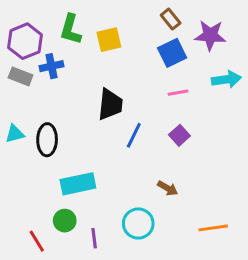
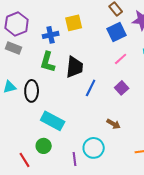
green L-shape: (71, 29) -> (48, 62), moved
blue cross: (51, 66) -> (51, 35), moved
pink line: (178, 93) -> (121, 59), turned -32
cyan rectangle: (78, 184) -> (53, 121), turned 40
purple line: (94, 238) -> (75, 159), moved

